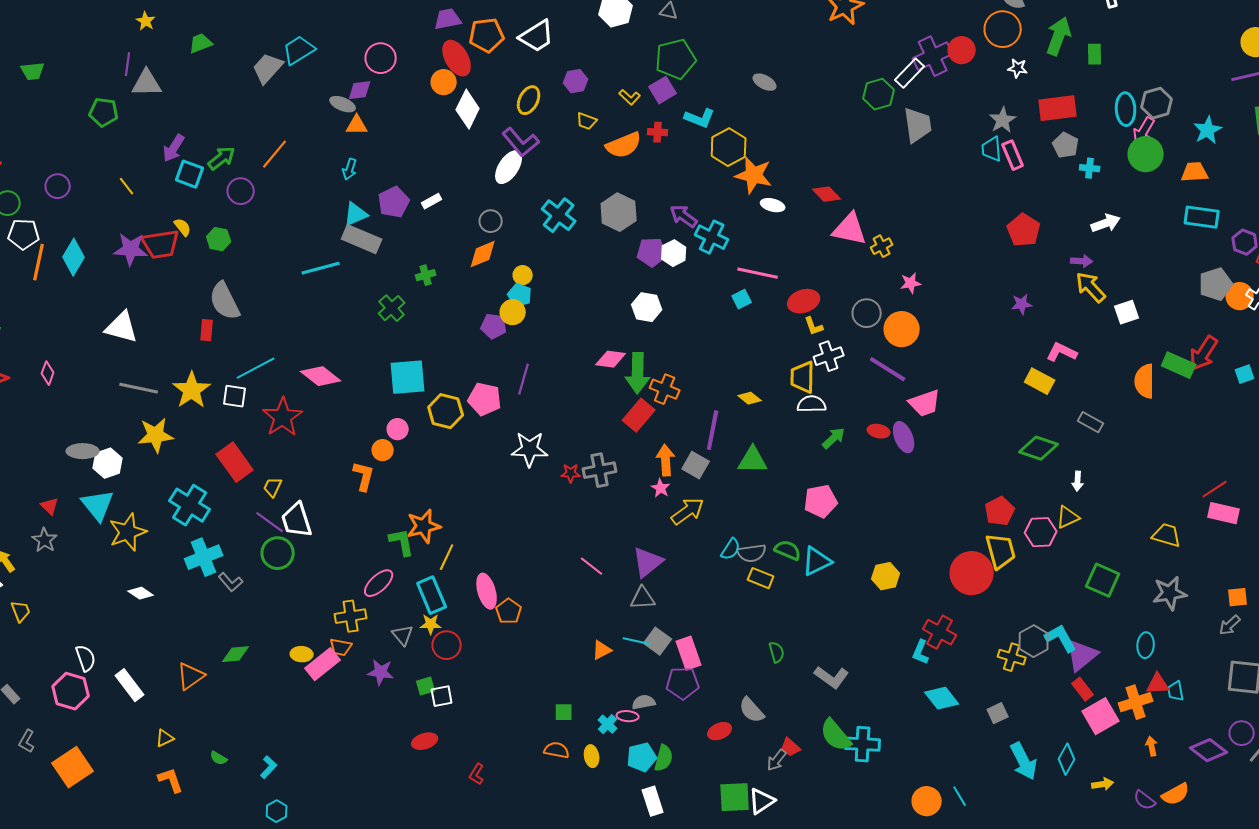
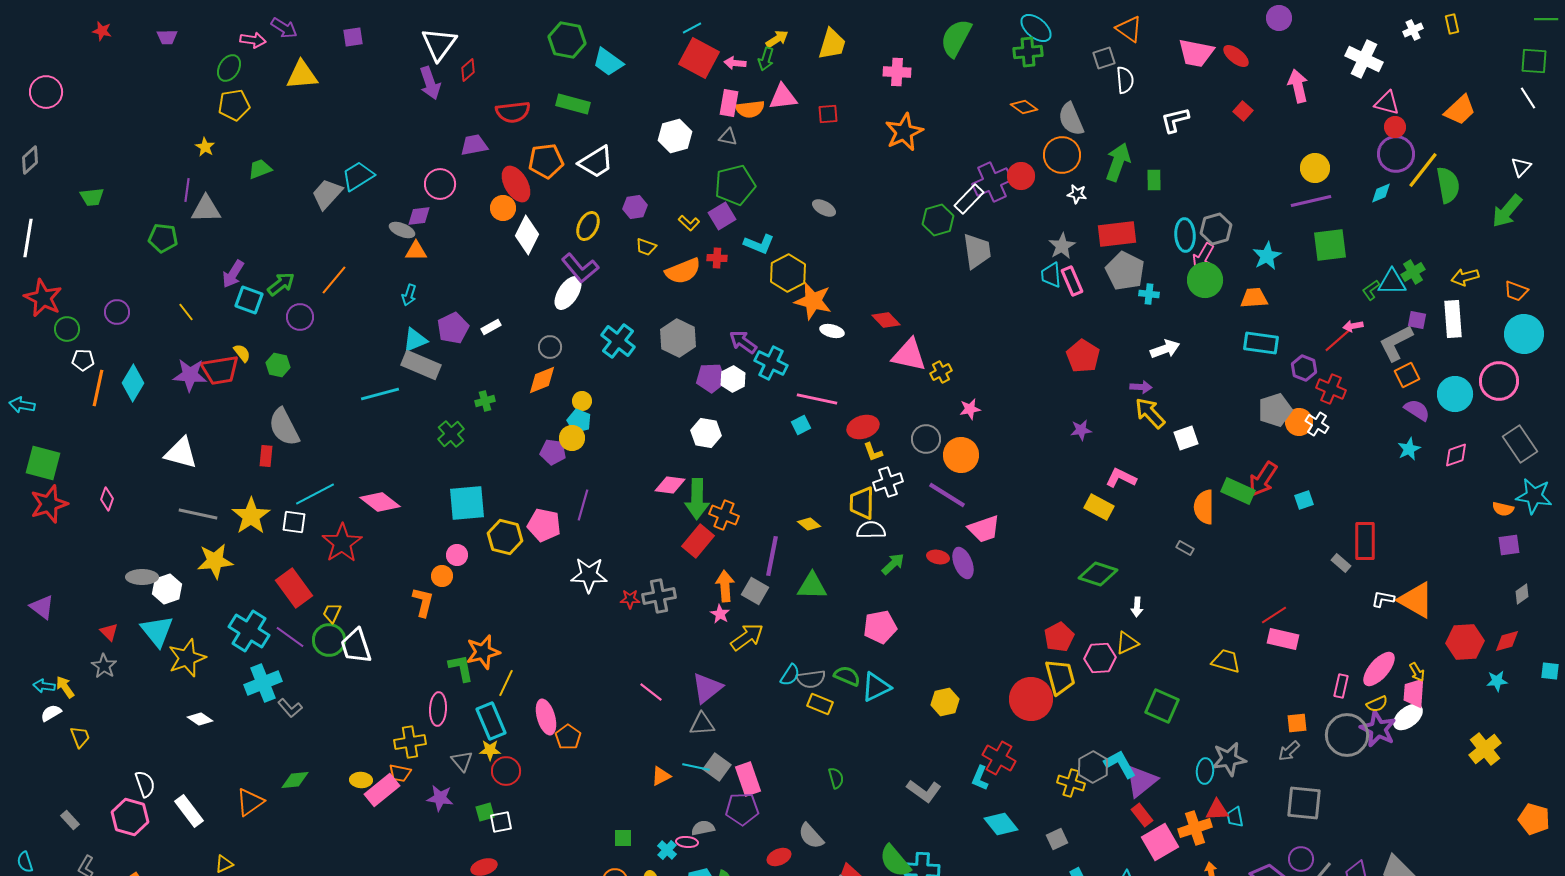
purple trapezoid: (448, 19) -> (474, 145), moved
gray pentagon: (1066, 145) -> (1125, 271), size x1.5
white pentagon: (24, 234) -> (83, 360), size x0.7
gray rectangle: (1091, 422) -> (1185, 548), moved, size x0.7
purple line: (270, 522) -> (290, 637), moved
green circle: (278, 553) -> (329, 640), moved
pink ellipse: (379, 583) -> (438, 709), turned -44
gray star: (1170, 593) -> (1229, 759), moved
gray L-shape: (832, 677) -> (924, 791), moved

